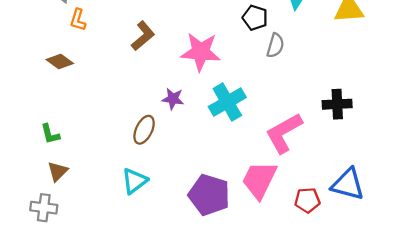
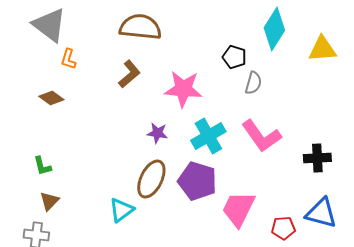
black cross: (337, 104) -> (317, 158), moved
brown ellipse: (144, 130) -> (151, 179), moved, size x1.4
pink L-shape: (284, 133) -> (261, 136), moved, turned -96
purple pentagon: (209, 195) -> (197, 181), moved

